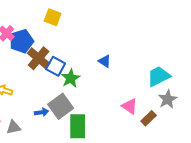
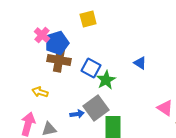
yellow square: (53, 17) -> (88, 19), turned -36
brown cross: (39, 58) -> (59, 60), moved, turned -30

